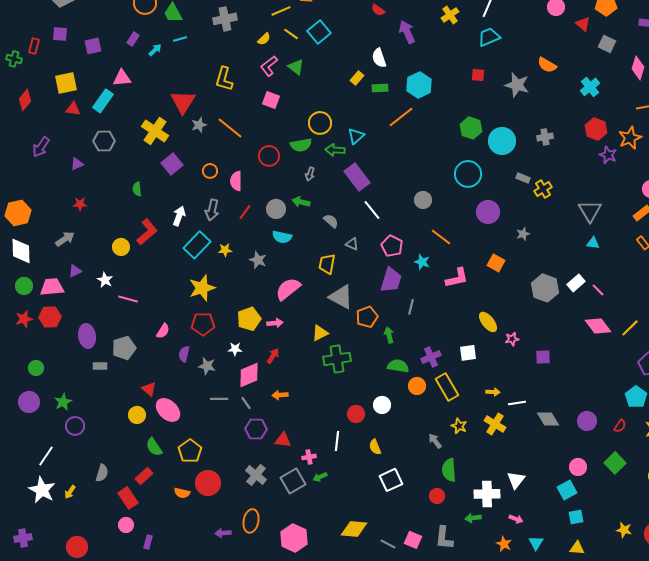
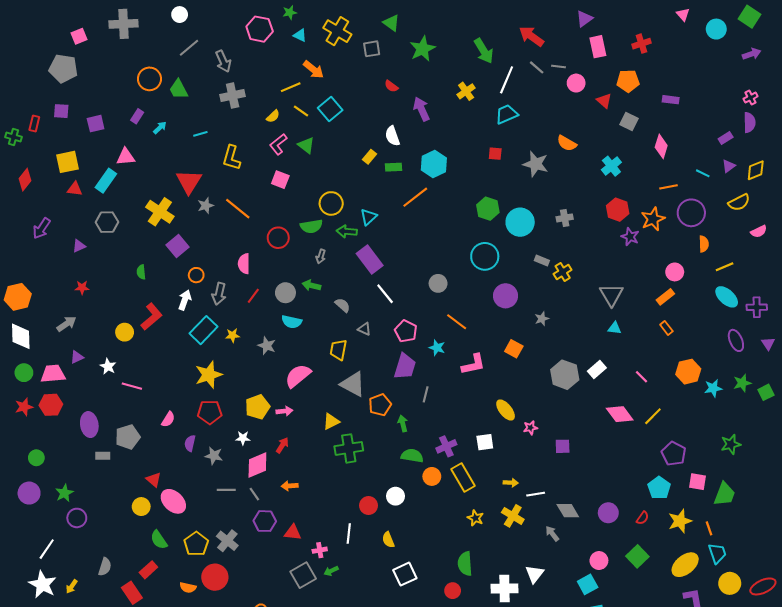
cyan line: (180, 39) -> (200, 134), moved
orange circle: (210, 171) -> (196, 275), moved
pink line: (598, 290) -> (642, 377), moved
gray arrow: (435, 441) -> (552, 534), moved
gray cross: (256, 475) -> (227, 541), moved

